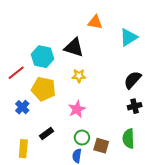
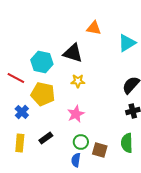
red line: (16, 73) -> (16, 78), turned 66
yellow rectangle: (23, 149) -> (20, 143), moved

